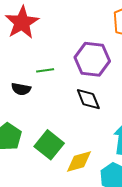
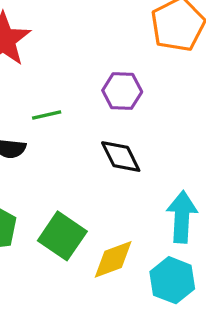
purple hexagon: (92, 59) -> (122, 91), size x0.7

